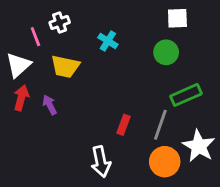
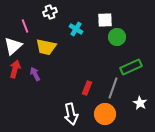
white square: (177, 18) -> (105, 20), moved
white cross: (60, 23) -> (50, 12), moved
white star: (199, 146) -> (140, 103), size x0.6
orange circle: (165, 162) -> (105, 114), moved

